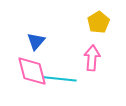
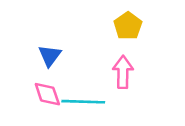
pink diamond: (32, 71) -> (47, 94), size x0.7

